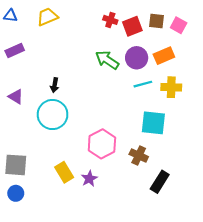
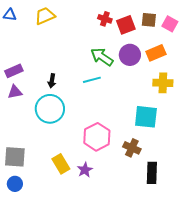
purple rectangle: (15, 50) -> (14, 71), moved
cyan line: (143, 84) -> (92, 80), moved
purple triangle: (16, 97) -> (15, 92), turned -42
black rectangle: (160, 182) -> (152, 173), turned -30

